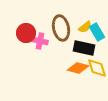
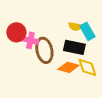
yellow semicircle: (85, 27) -> (75, 26), turned 48
brown ellipse: (61, 28) -> (44, 50), moved

